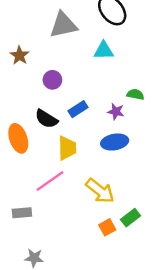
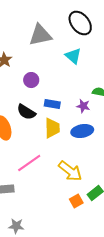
cyan triangle: (104, 51) -> (73, 56), turned 42
blue rectangle: (78, 109) -> (52, 104), turned 42
yellow trapezoid: (67, 148) -> (52, 128), moved

